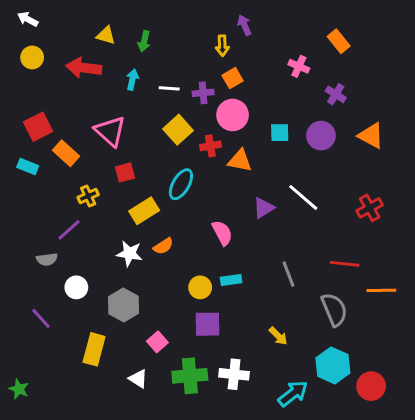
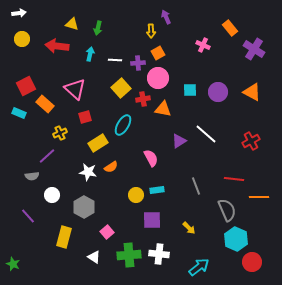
white arrow: (28, 19) -> (19, 13), turned 144
purple cross: (336, 94) -> (254, 49), moved, size x1.5
purple square: (208, 324) -> (152, 220), moved
cyan hexagon: (333, 365) -> (236, 239), moved

